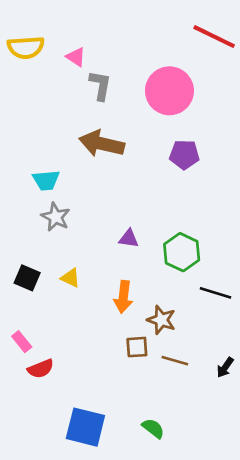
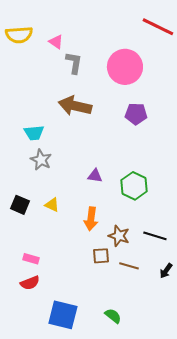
black line: (216, 293) -> (155, 236), moved
pink rectangle: (22, 342) -> (31, 259), moved, turned -35
red semicircle: (41, 369) -> (30, 283), moved

